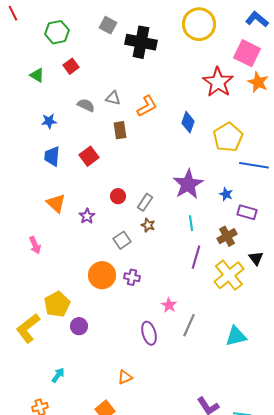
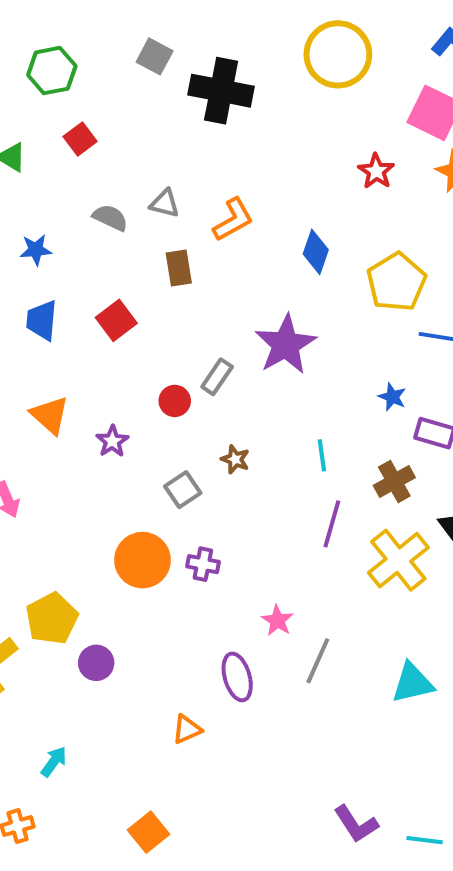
red star: (218, 82) -> (376, 171), size x0.6
purple star: (188, 184) -> (286, 345), moved
gray rectangle: (145, 202) -> (217, 377), moved
orange triangle: (125, 377) -> (187, 729), moved

